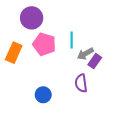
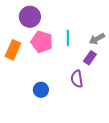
gray arrow: (85, 54) -> (97, 39), moved

